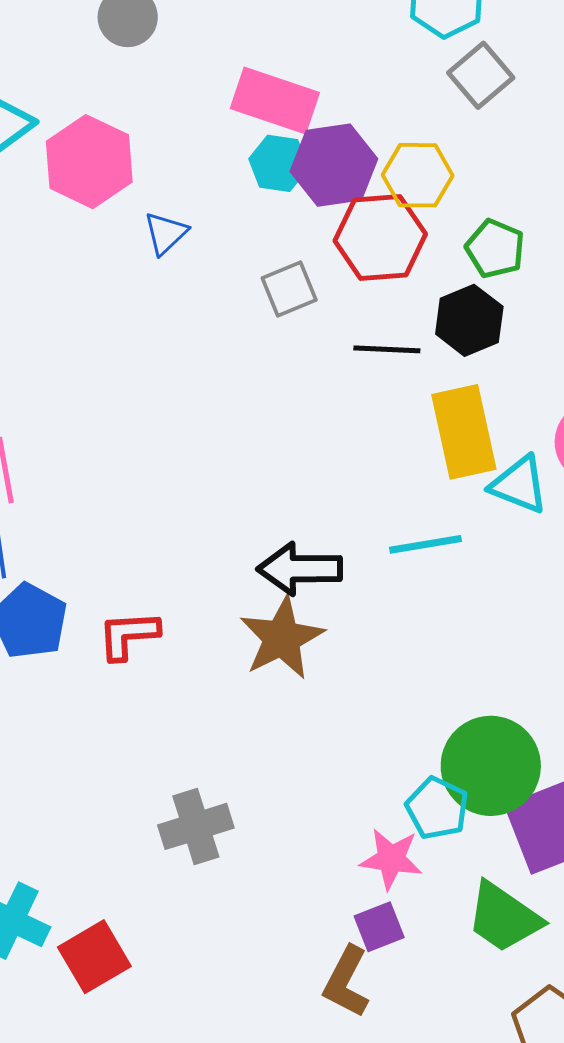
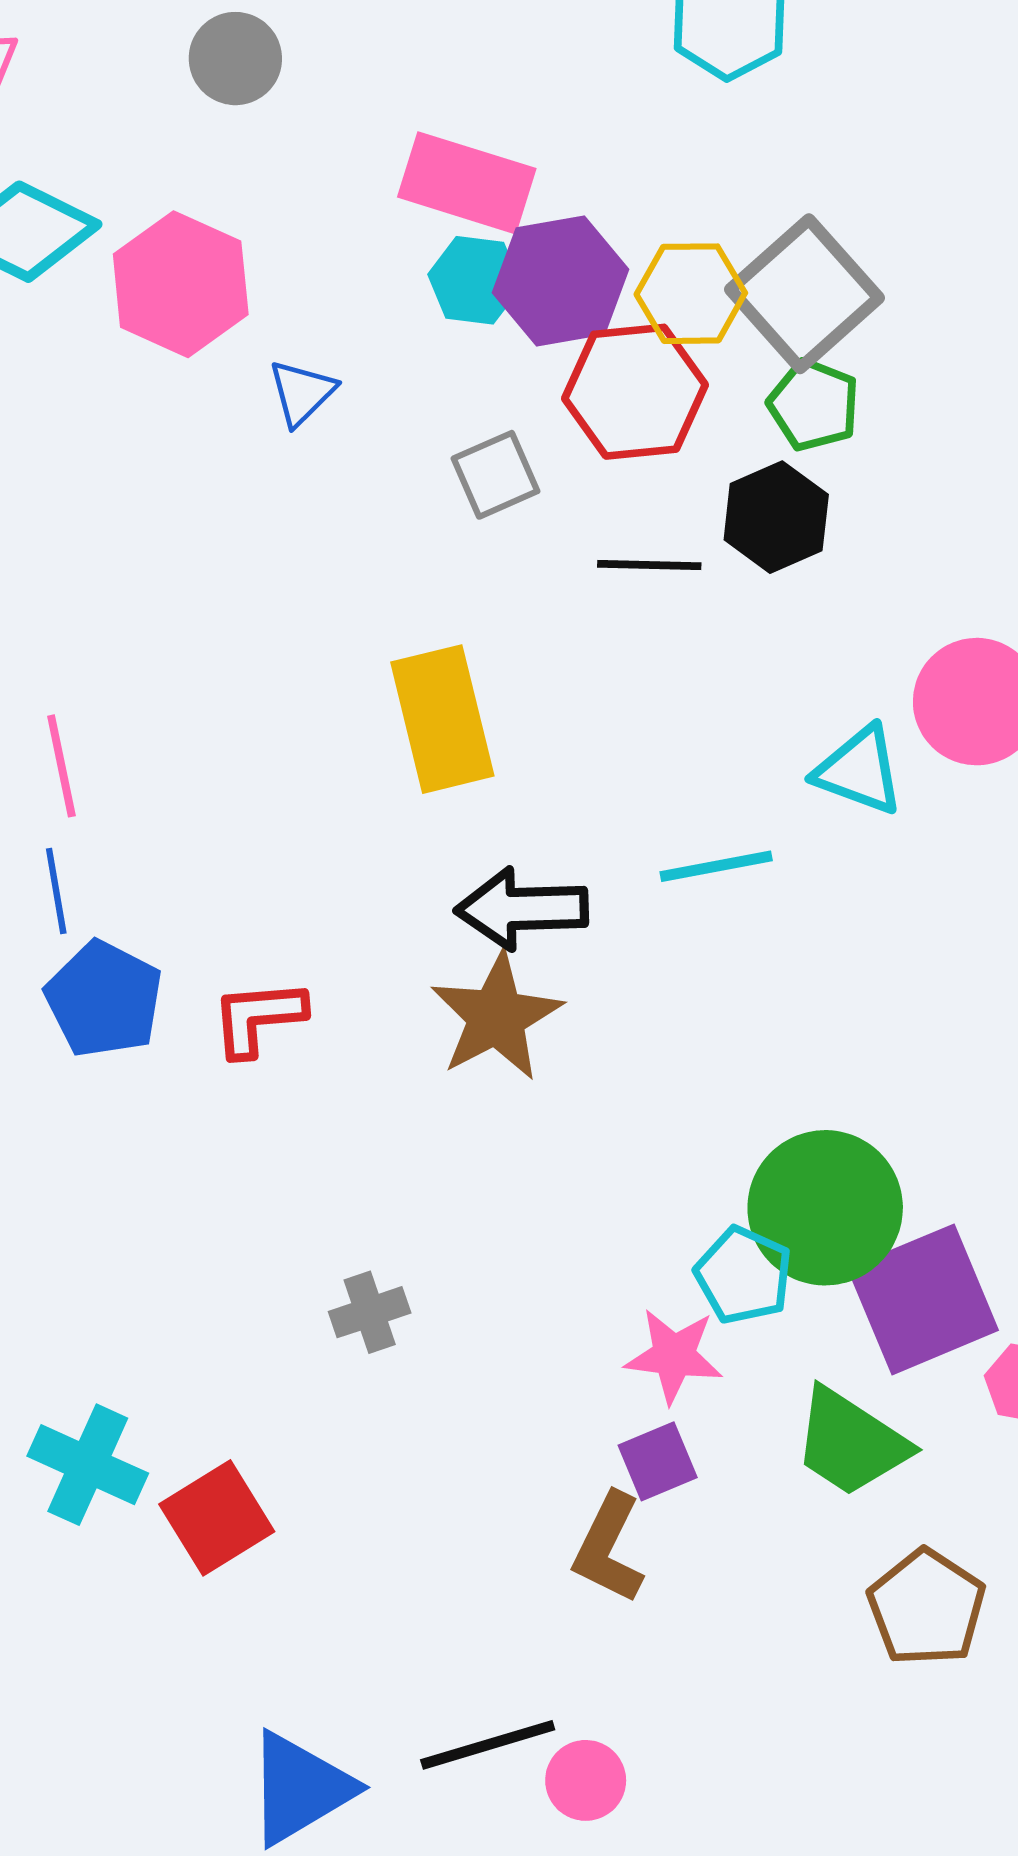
gray square: (481, 75) -> (805, 294), moved, size x1.5
yellow rectangle: (464, 432) -> (442, 719), moved
gray cross: (196, 826) -> (370, 1312), size x0.7

